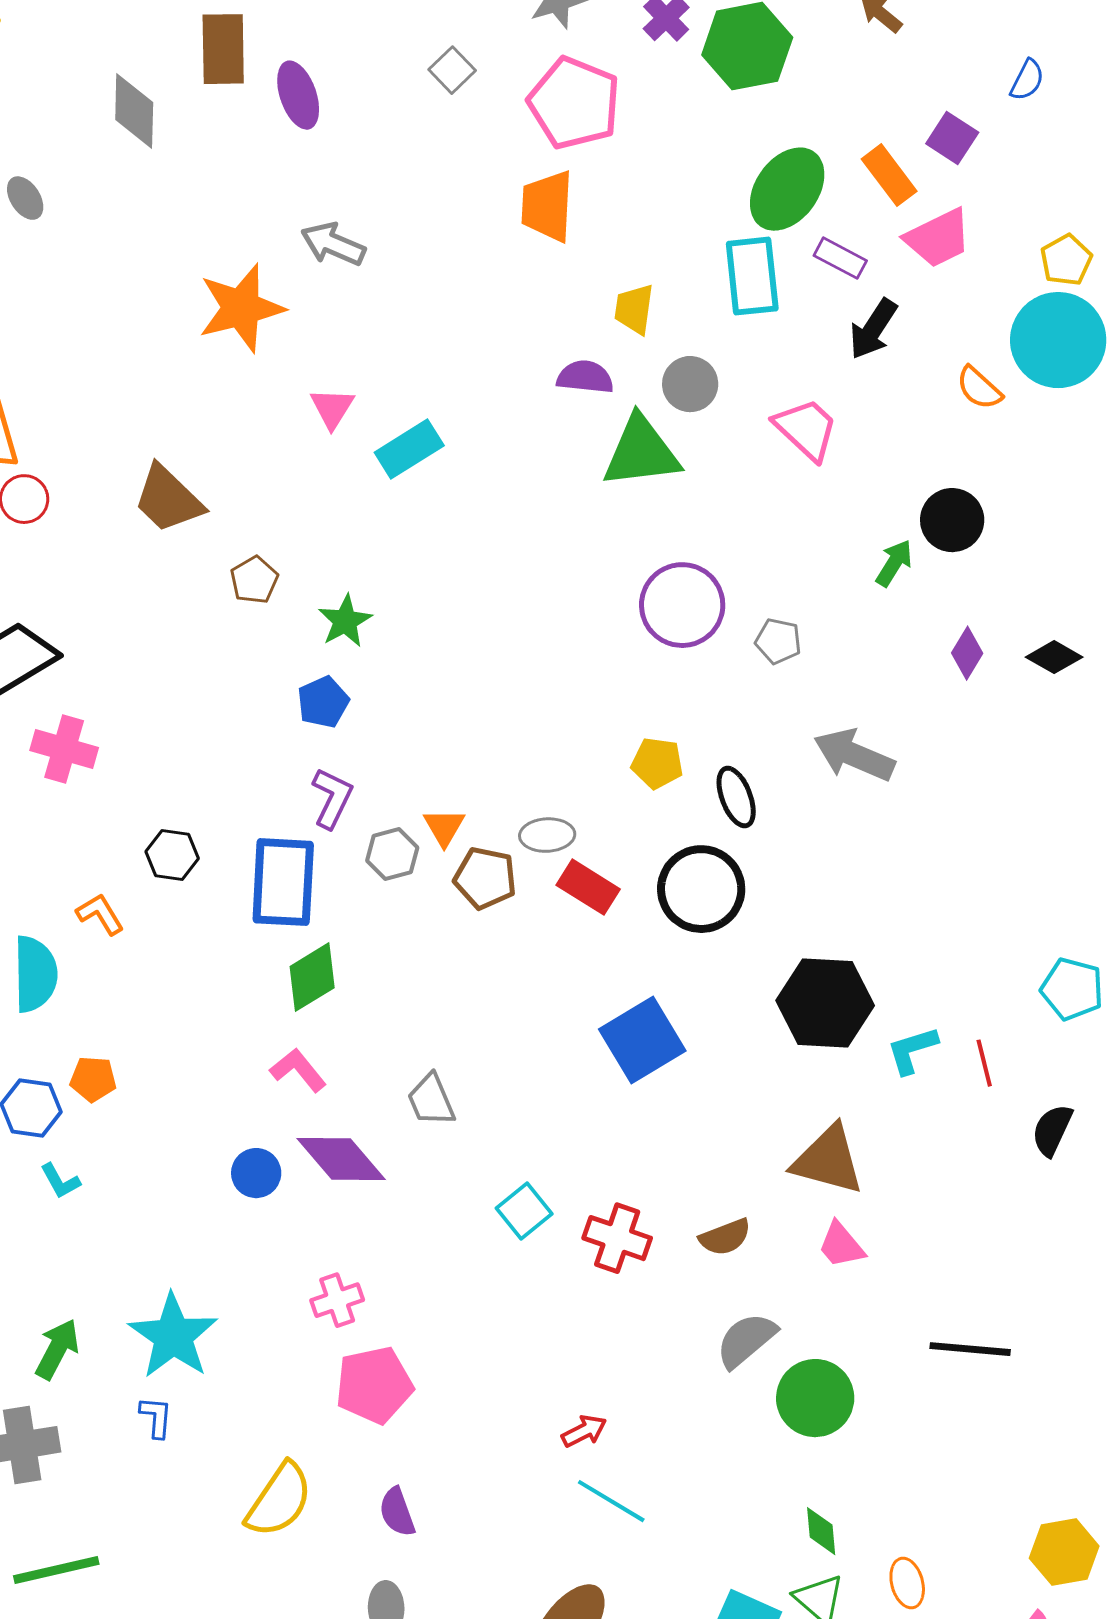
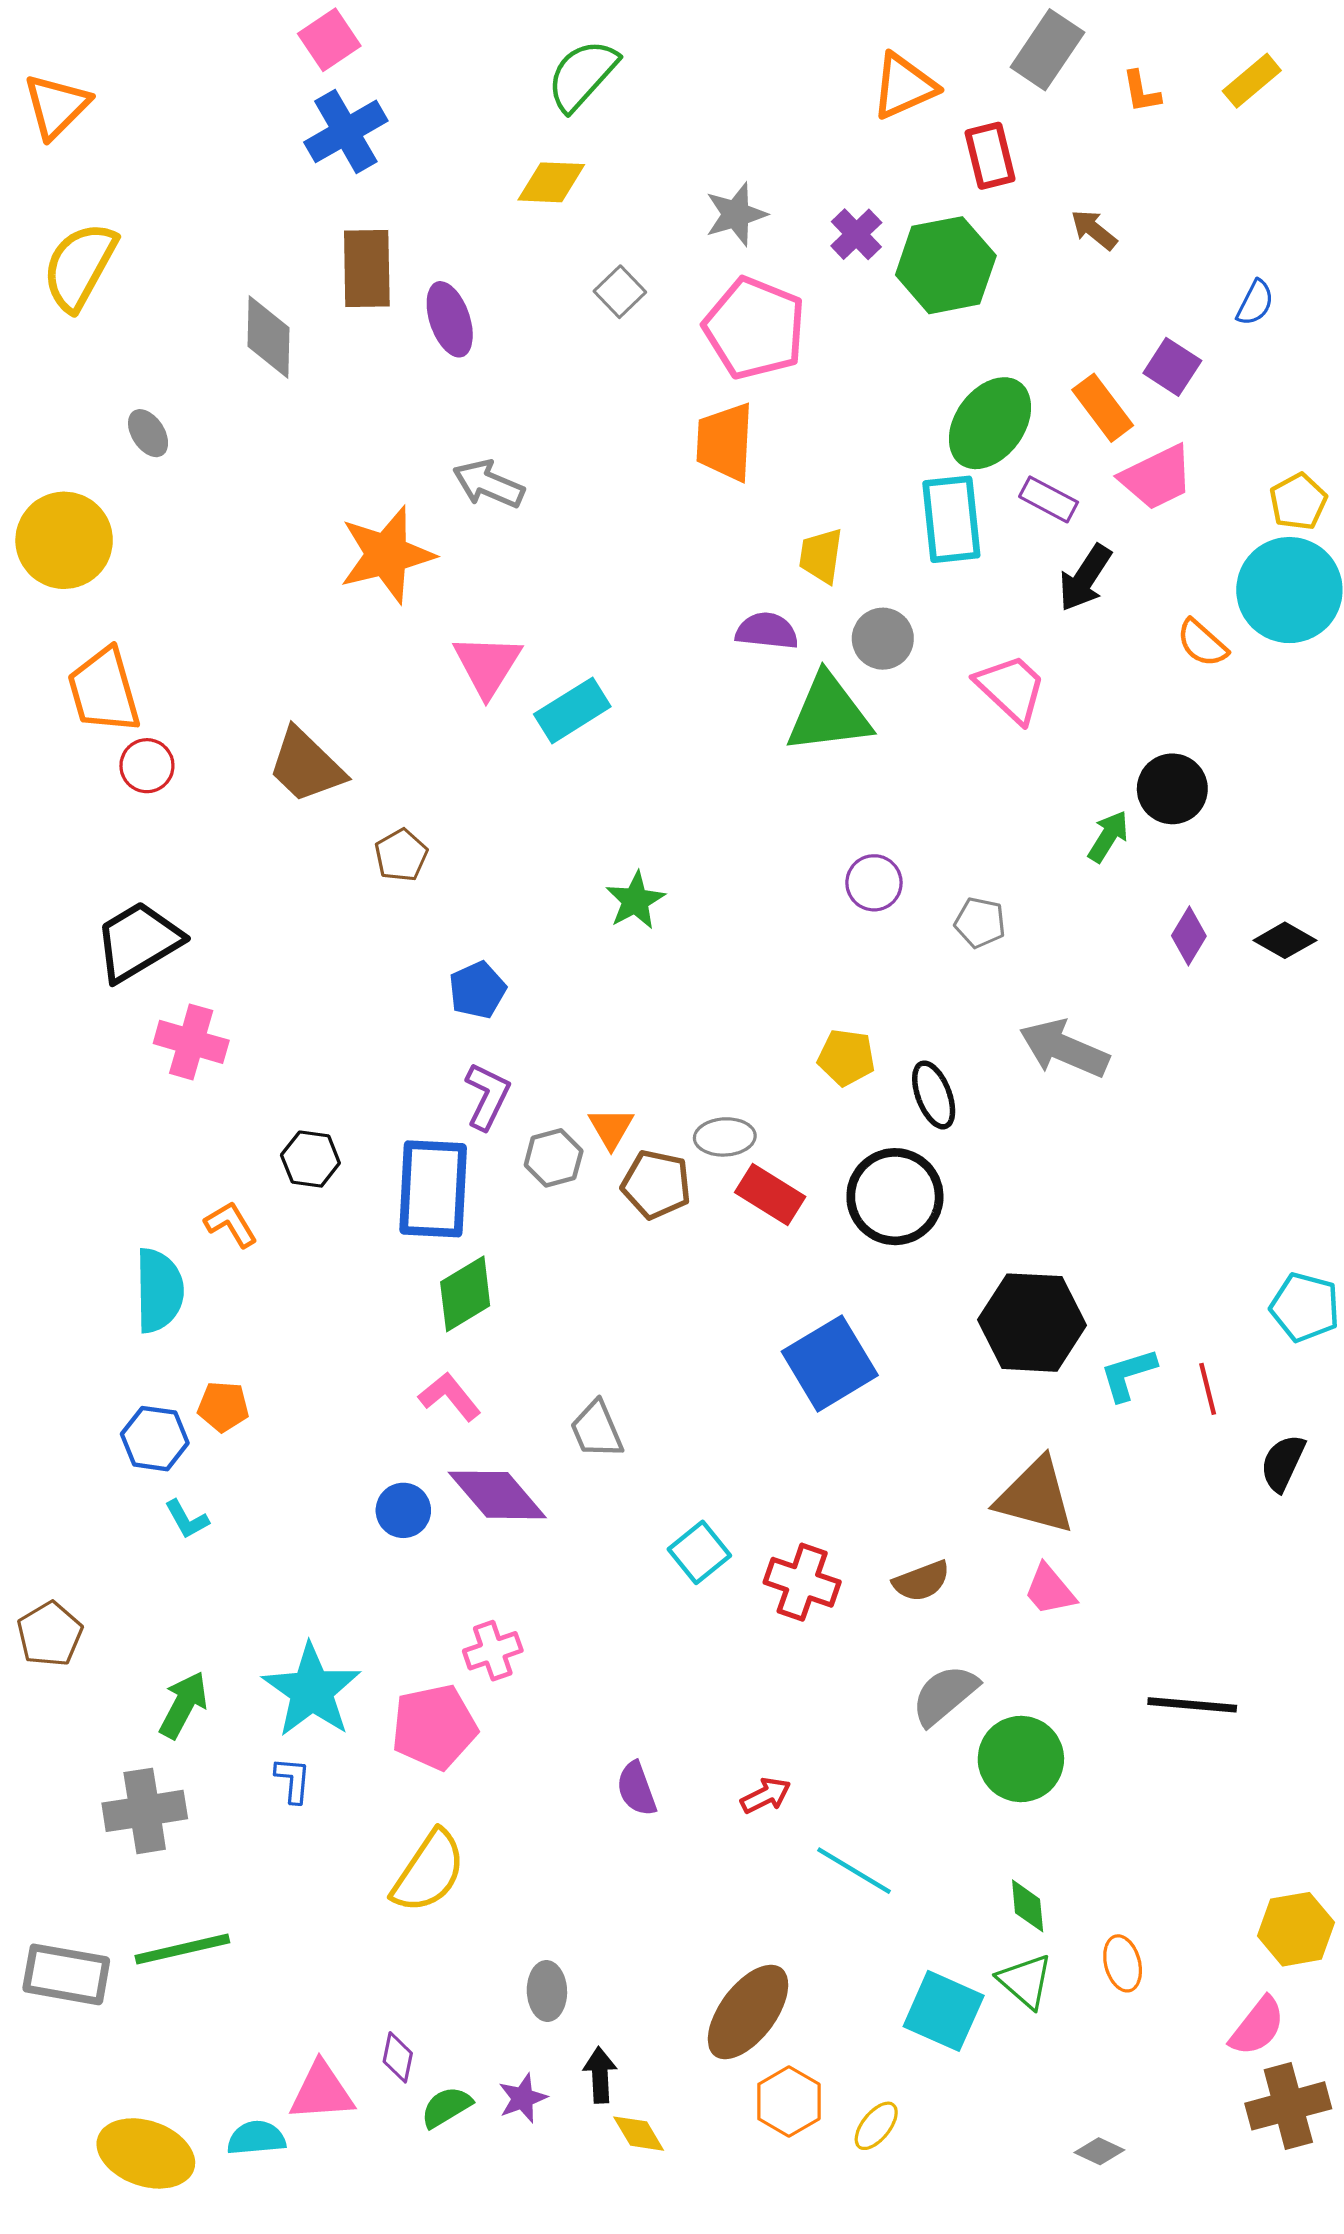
pink triangle: (332, 408) -> (487, 665), size x1.4
purple circle: (682, 605) -> (874, 883), size x0.6
green star: (345, 621) -> (635, 900), moved
pink pentagon: (374, 1385) -> (434, 1727), moved
cyan line: (611, 1501) -> (854, 1871), moved
purple semicircle: (397, 1512) -> (636, 1789), moved

